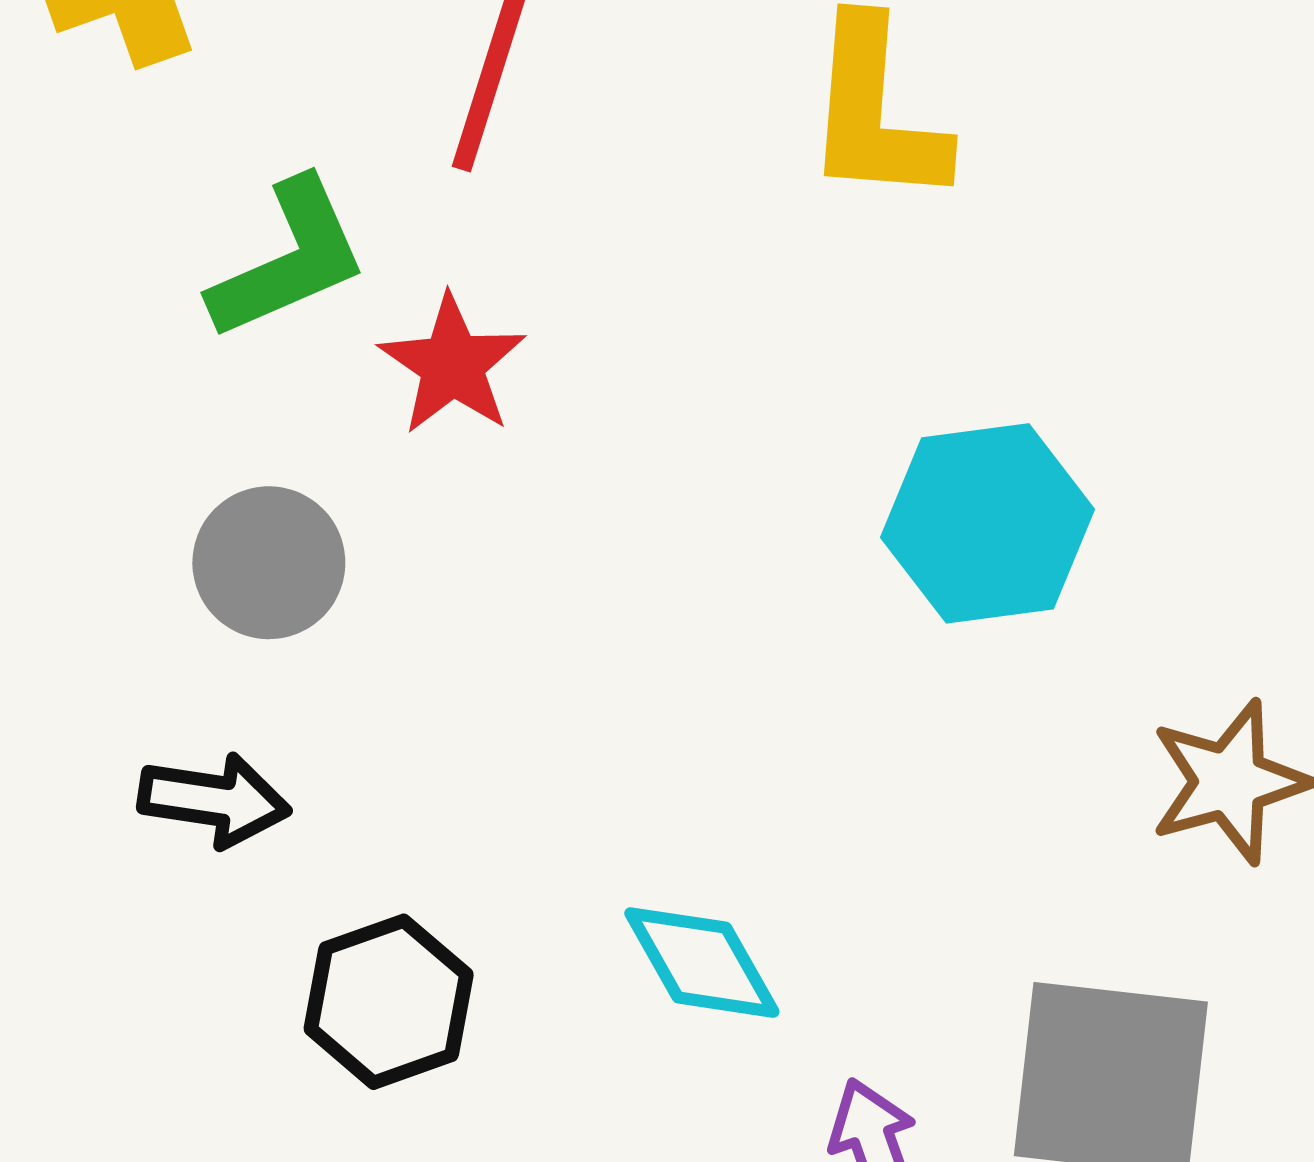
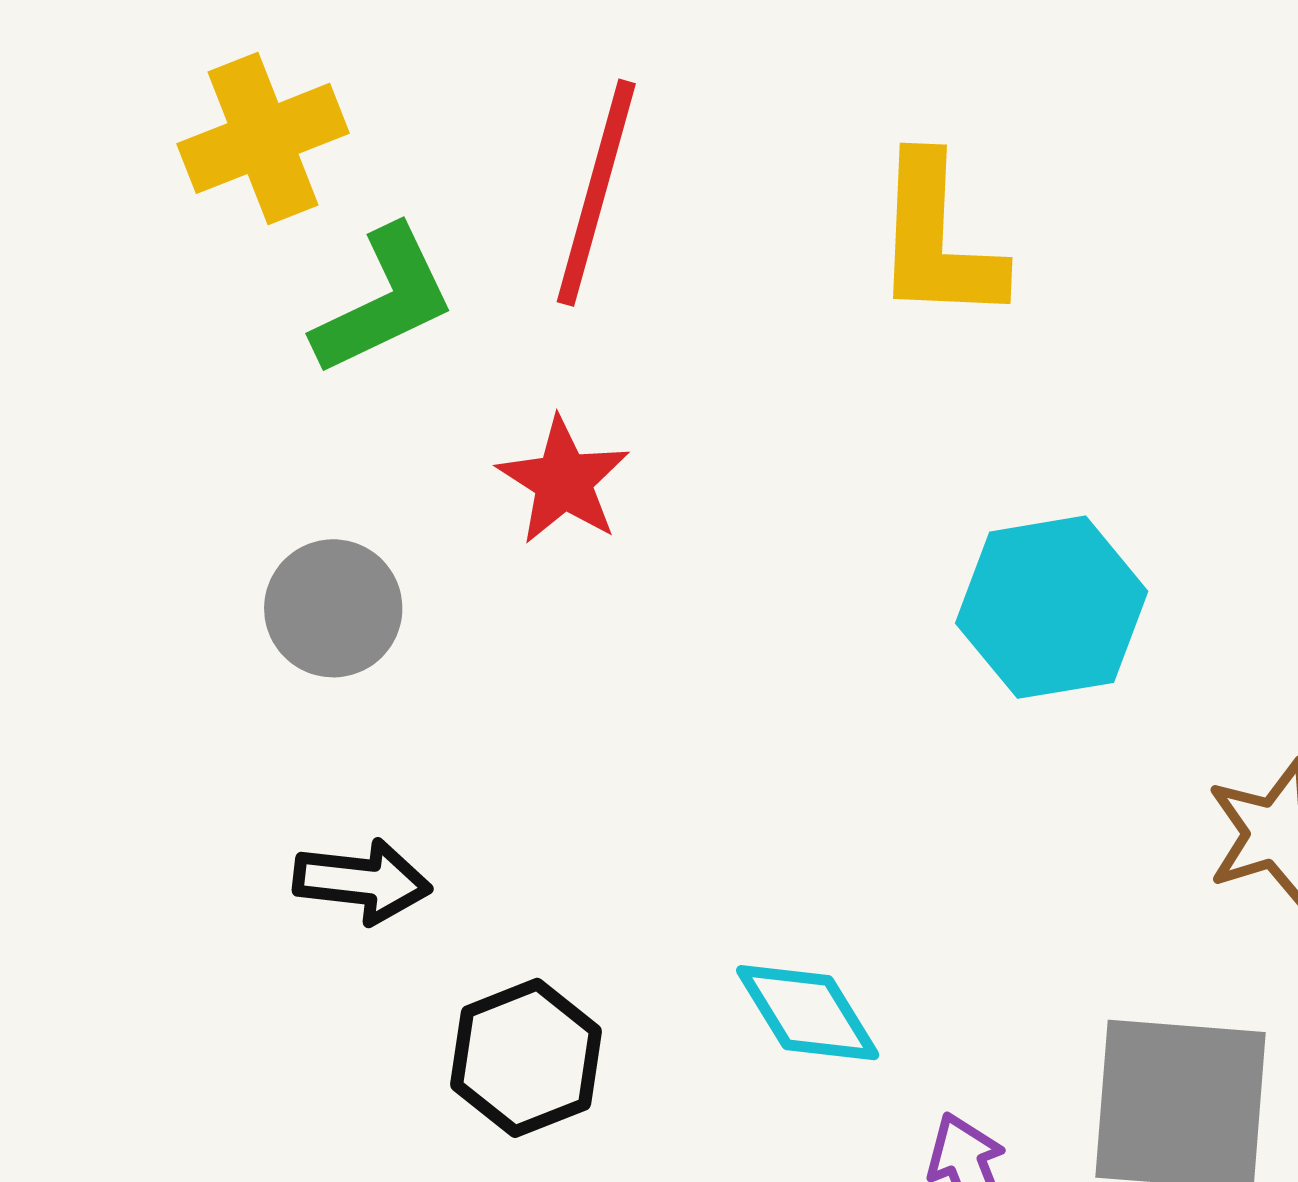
green L-shape: (289, 259) -> (384, 301), moved
gray circle: (269, 563) -> (333, 608), moved

